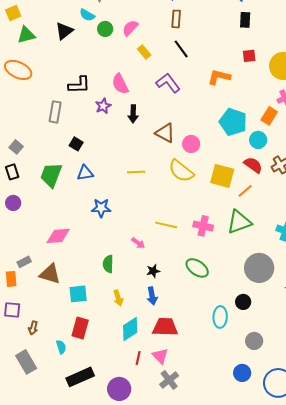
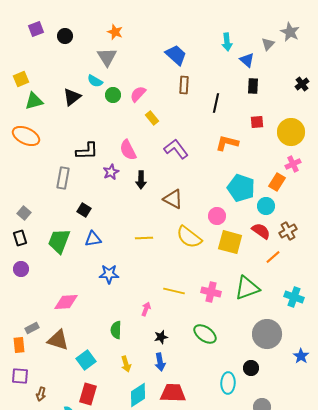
black line: (181, 49) -> (216, 103), moved, turned 48
pink circle: (191, 144) -> (217, 216), moved
orange line: (245, 191) -> (273, 257), moved
pink arrow: (138, 243) -> (146, 309), turned -104
cyan square: (78, 294) -> (86, 360), turned -30

